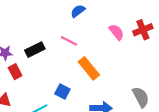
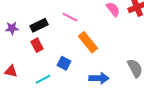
red rectangle: (15, 72) -> (37, 45), moved

